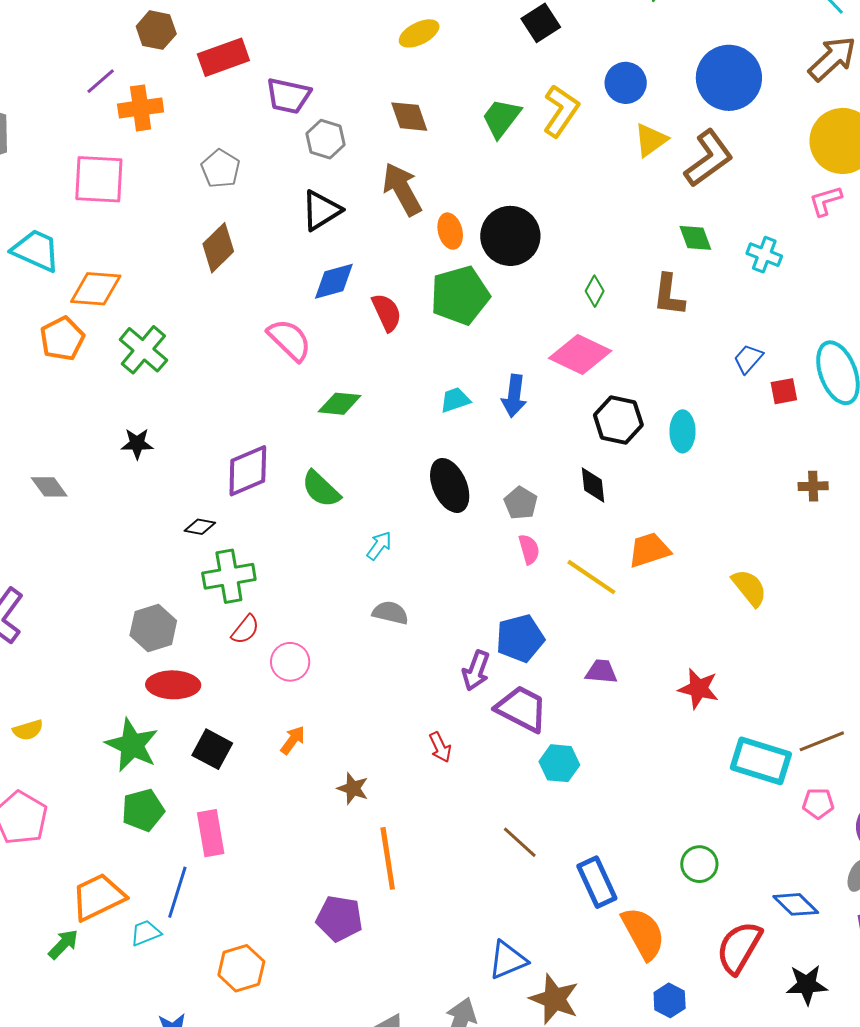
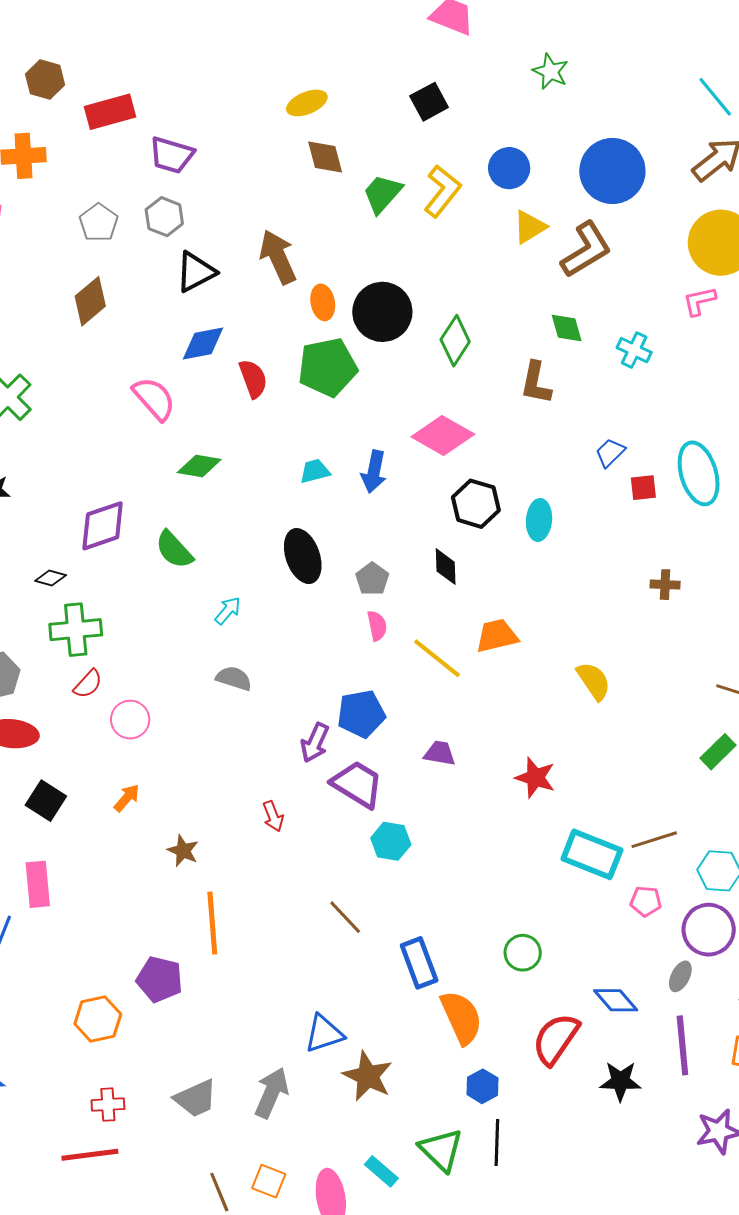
brown diamond: (409, 117) -> (325, 157), moved
gray hexagon: (326, 139) -> (164, 217), moved
green diamond: (595, 291) -> (455, 341), moved, size x1.6
orange hexagon: (241, 968) -> (98, 1019), moved

